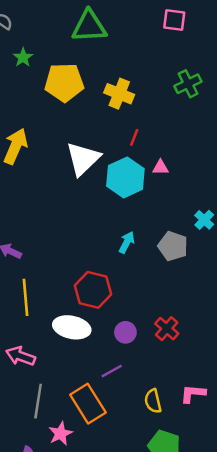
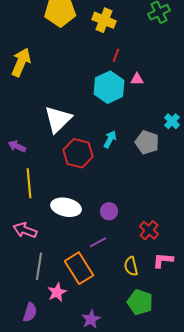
white triangle: (83, 159) -> (58, 119), moved
red hexagon: (93, 290) -> (78, 153), moved
red cross: (167, 329) -> (149, 230), moved

